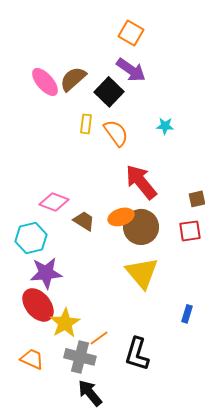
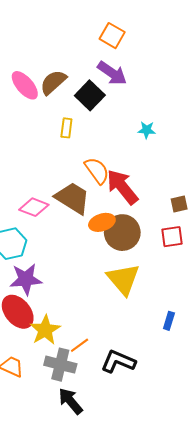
orange semicircle: (116, 133) -> (97, 171), moved
brown trapezoid: (84, 221) -> (73, 198), moved, size x1.6
black L-shape: (137, 354) -> (118, 361), turned 96

